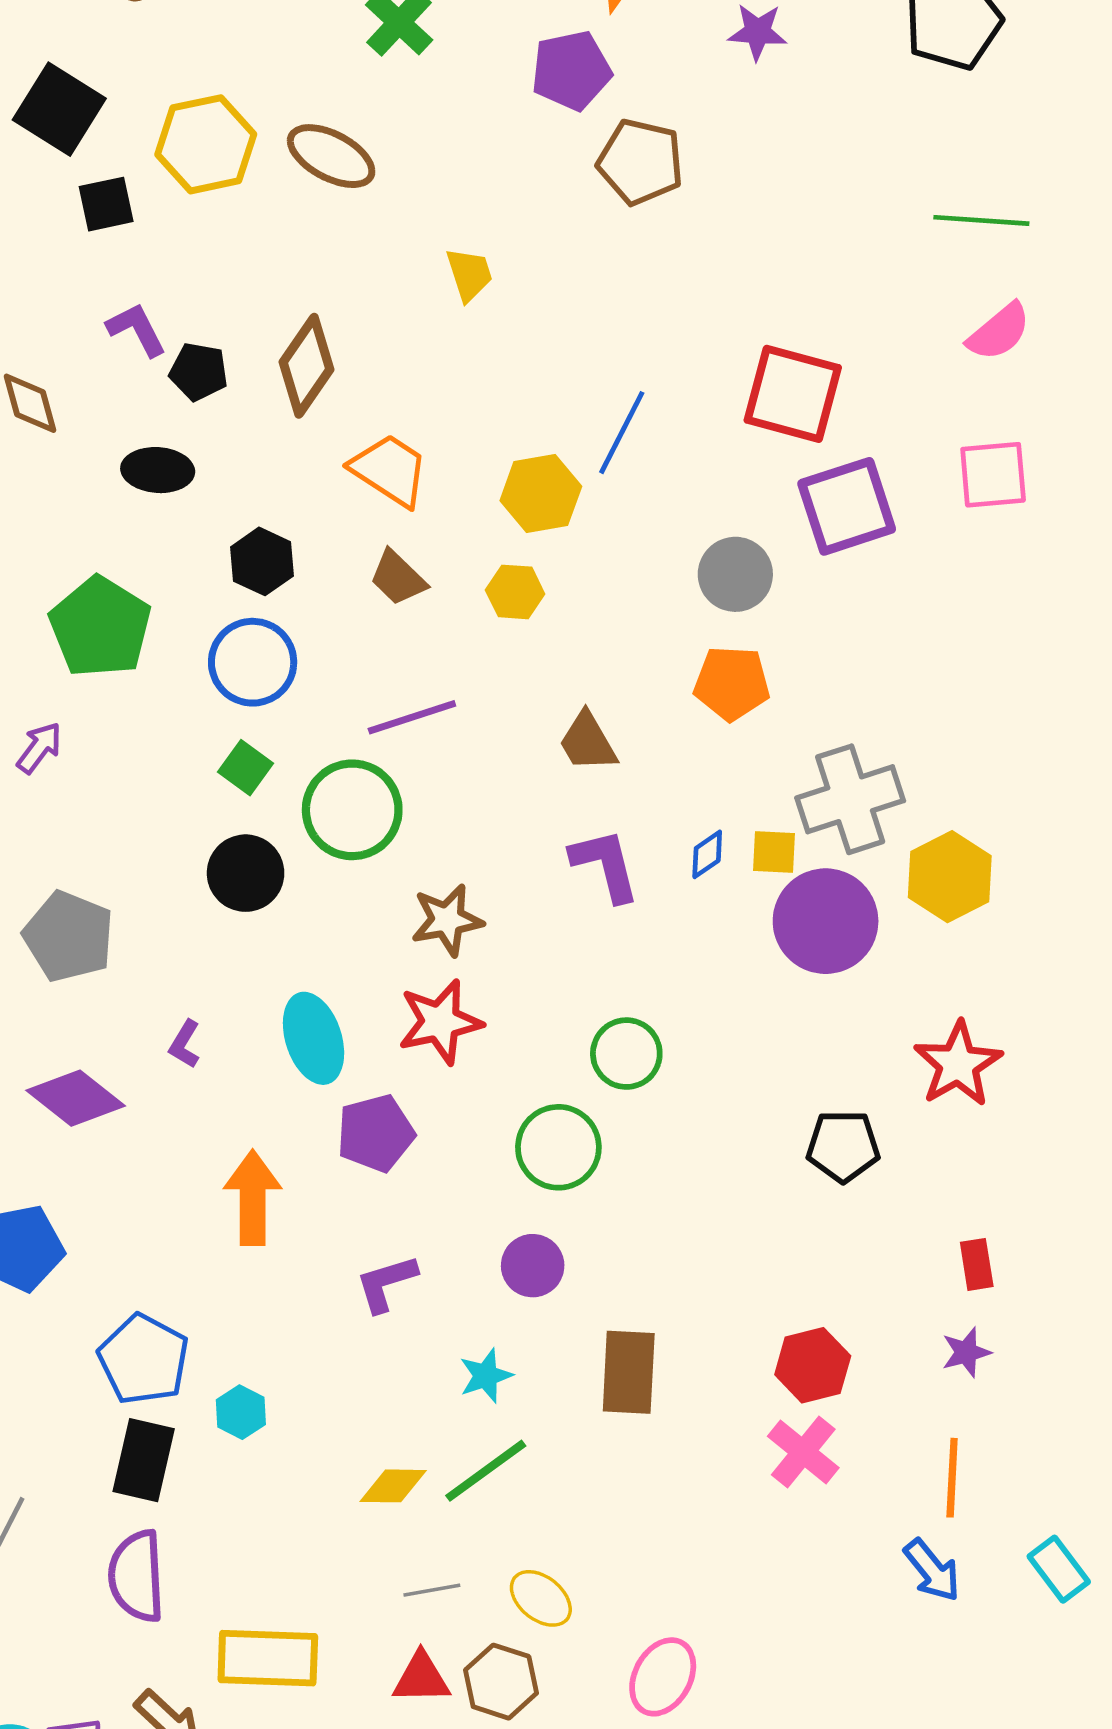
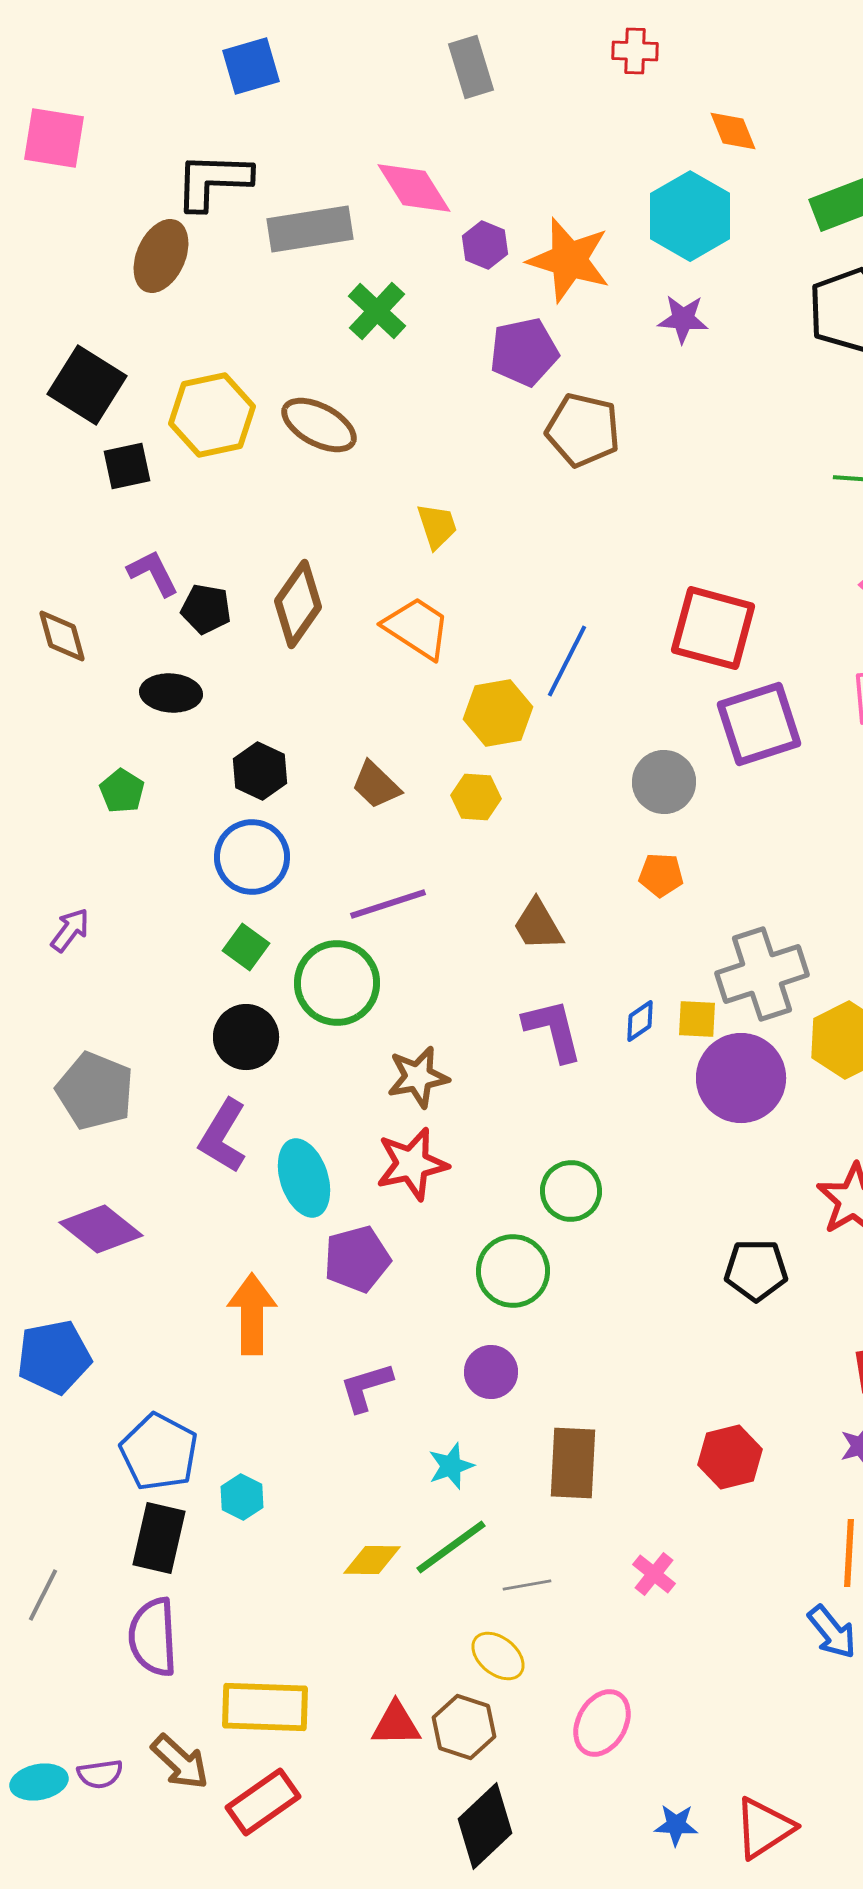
orange trapezoid: (390, 470) -> (417, 628), moved
green pentagon: (100, 627) -> (122, 791), moved, size x0.5
orange pentagon: (732, 683) -> (661, 875), size x0.7
purple L-shape: (185, 1044) -> (223, 1136), moved, size x1.8
pink cross: (803, 1452) -> (654, 1574), moved, size x0.7
gray line: (432, 1590) -> (527, 1585), moved

